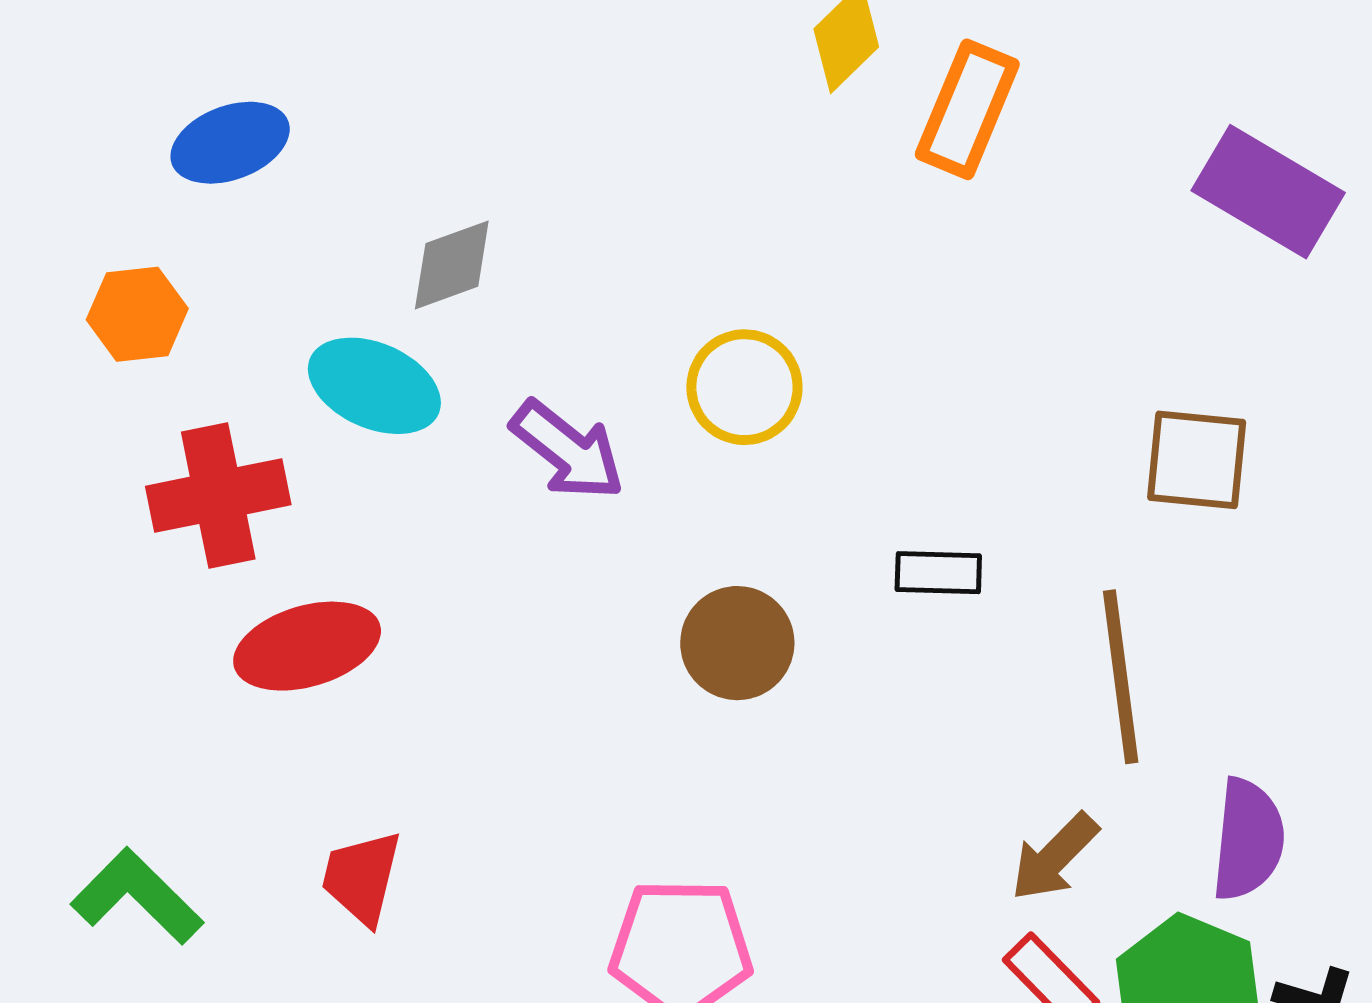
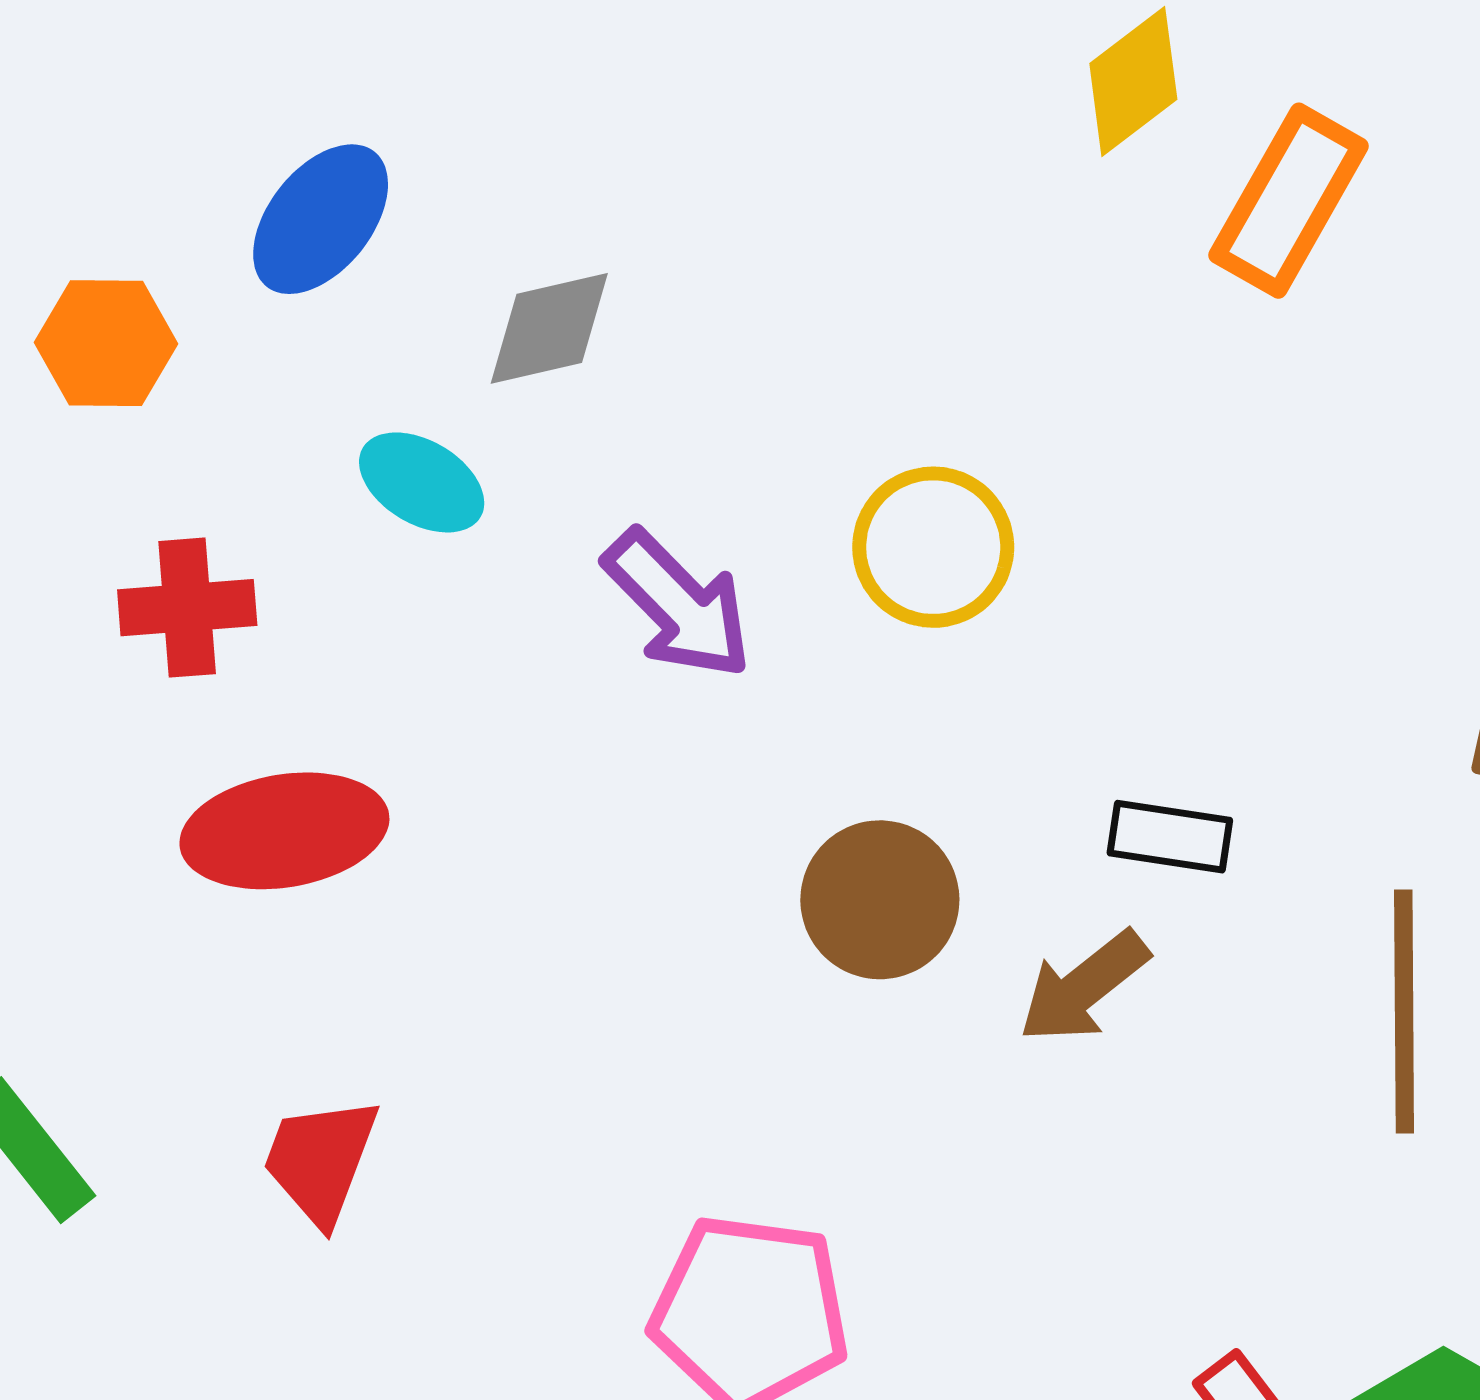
blue ellipse: (230, 143) -> (321, 219), moved, turned -38
cyan ellipse: (374, 386) -> (422, 482), size x0.7
red cross: (218, 496) -> (187, 608), size x0.7
brown arrow: (1054, 857) -> (1084, 987), moved

